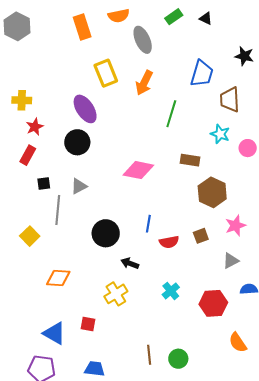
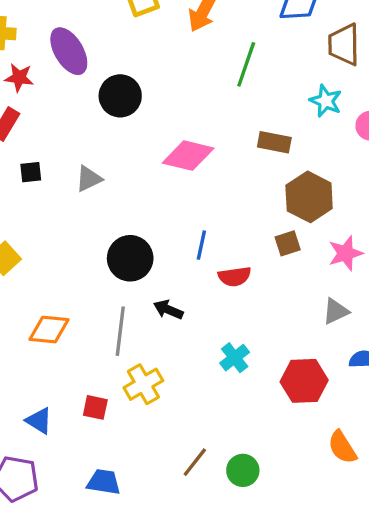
purple ellipse: (85, 109) -> (69, 51), moved
red star: (35, 127) -> (19, 78), turned 30
black circle: (77, 142) -> (120, 96), moved
gray line: (58, 210) -> (120, 331), moved
brown square: (201, 236) -> (288, 243), moved
yellow cross: (116, 294) -> (143, 384), moved
blue triangle: (54, 333) -> (39, 421), size x0.7
brown line: (149, 355) -> (195, 462), turned 42

